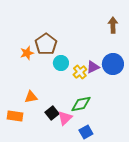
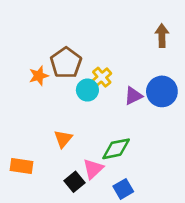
yellow cross: (80, 72) -> (102, 77), moved
orange triangle: (31, 97) -> (63, 139), moved, turned -40
black square: (52, 113) -> (75, 182), moved

